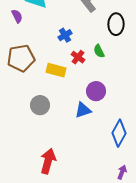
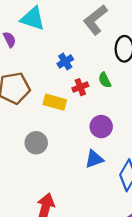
red cross: (78, 57) -> (80, 87), turned 32
blue triangle: (83, 110) -> (94, 159), moved

